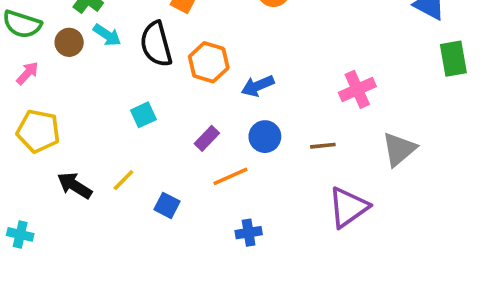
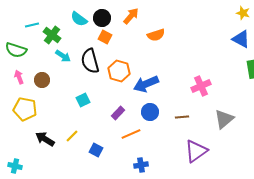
brown circle: (69, 42) -> (42, 80), moved
pink arrow: (27, 73) -> (19, 77), turned -64
blue arrow: (258, 86) -> (146, 84), size x1.4

